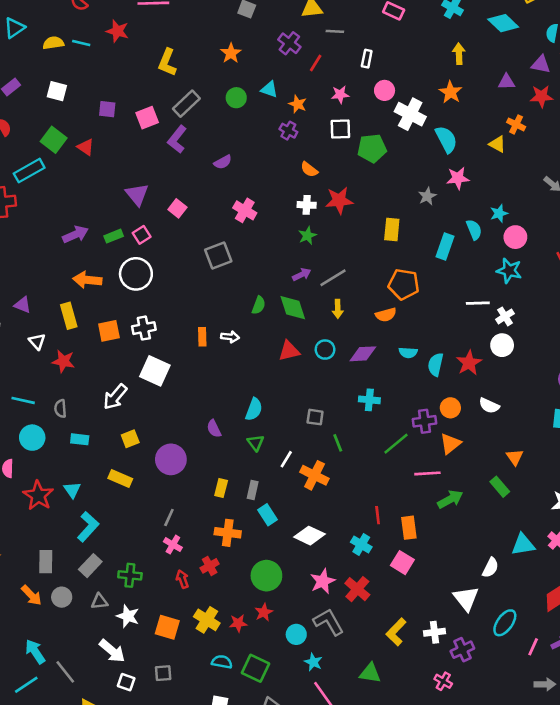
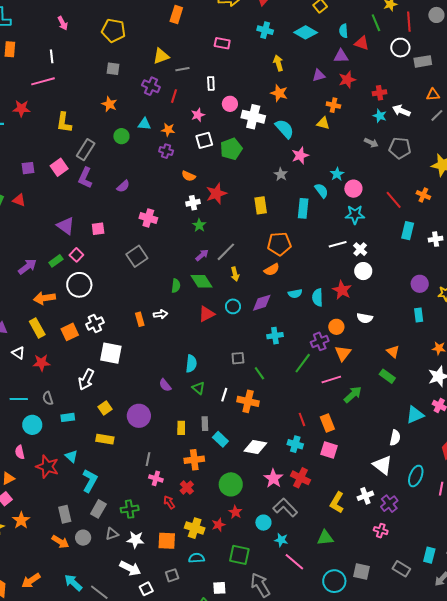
pink square: (177, 208) -> (98, 229), turned -32
cyan semicircle: (222, 662) -> (197, 558), moved
white square: (126, 682) -> (146, 589), turned -32

